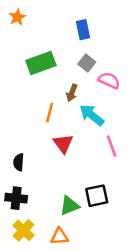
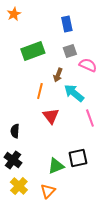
gray square: (87, 63) -> (70, 51), turned 32
black cross: (16, 198) -> (13, 160), turned 30
orange triangle: (59, 237) -> (48, 191), turned -42

